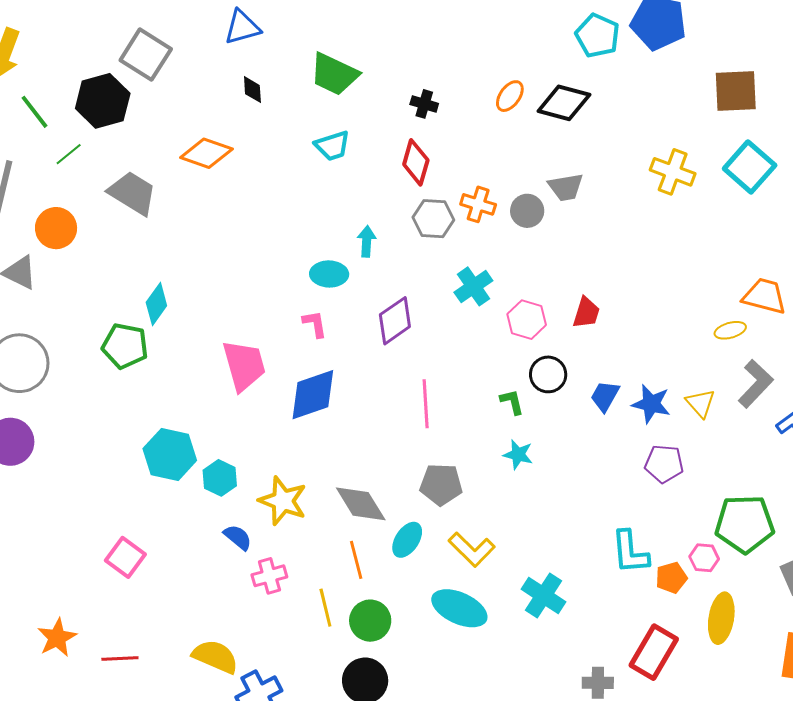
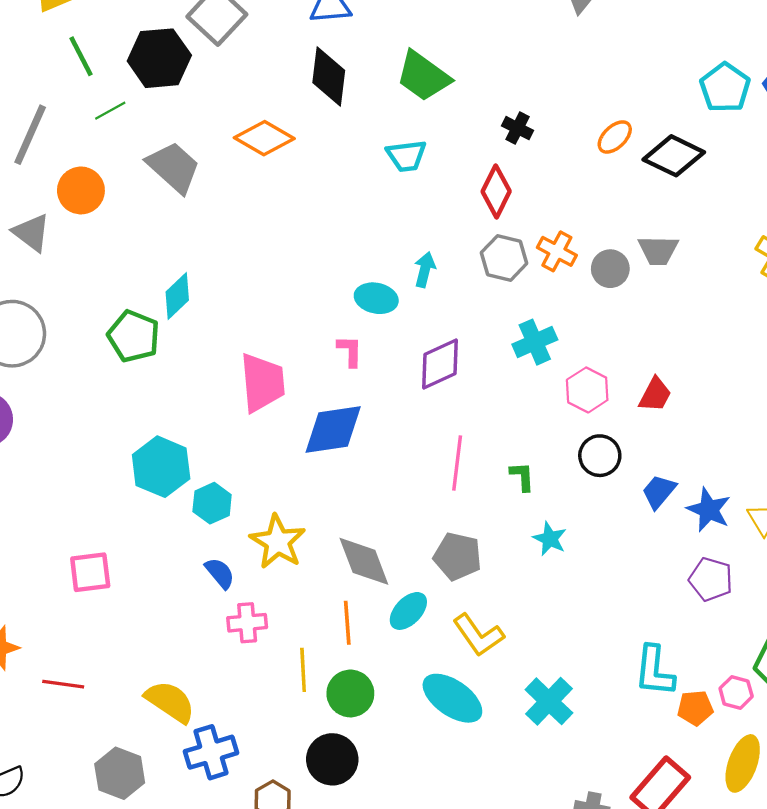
black diamond: (252, 90) -> (329, 77), size x1.8
green L-shape: (512, 402) -> (522, 477), moved
pink square: (125, 557) -> (90, 572), turned 36

